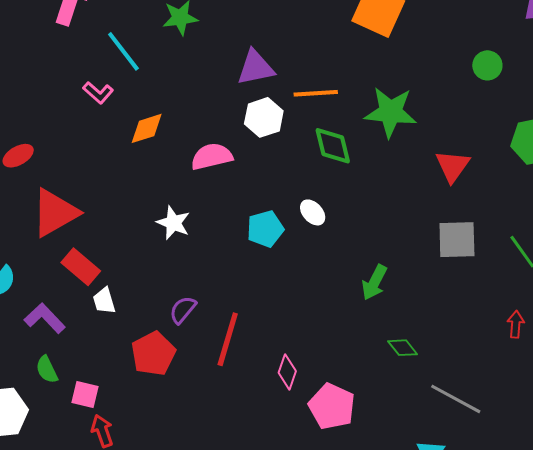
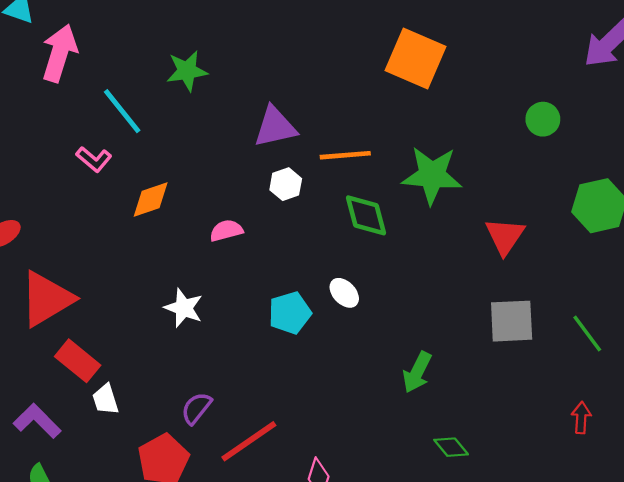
white hexagon: (264, 117) -> (286, 184), size x0.7
pink semicircle: (212, 157) -> (226, 231), size x0.7
red line: (228, 339) -> (249, 441), turned 40

